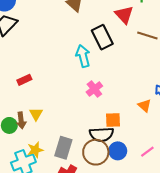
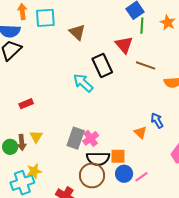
cyan arrow: (83, 56) -> (83, 83), turned -35
pink cross: (94, 89) -> (91, 138), moved
orange square: (113, 120) -> (118, 156), moved
gray rectangle: (63, 148) -> (76, 138), moved
blue circle: (118, 151) -> (124, 174), moved

